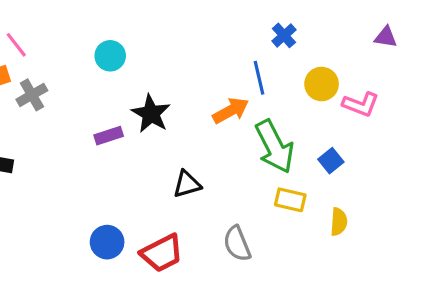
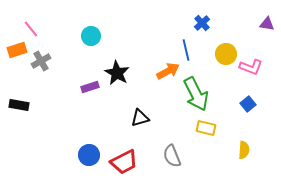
blue square: (331, 161) -> (248, 104), moved
yellow semicircle: (339, 222) -> (244, 150), moved

